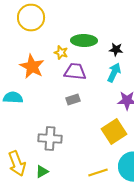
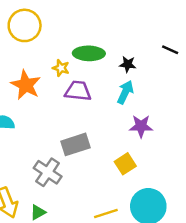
gray rectangle: (73, 100) -> (76, 144), moved, size x1.6
yellow square: (114, 132) -> (125, 164), size x0.7
gray cross: (50, 139) -> (48, 172), turned 30

